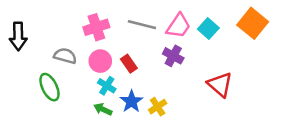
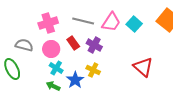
purple cross: (173, 56) -> (94, 45), moved
red rectangle: (129, 64) -> (73, 43), moved
yellow cross: (158, 107) -> (93, 70), moved, turned -32

